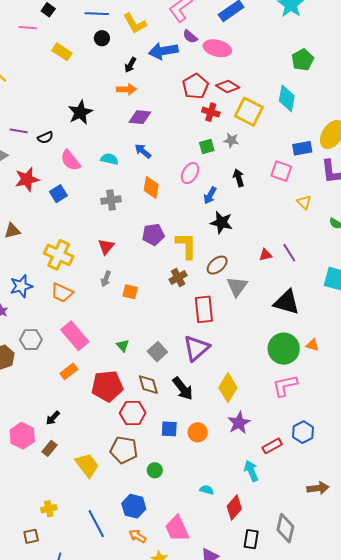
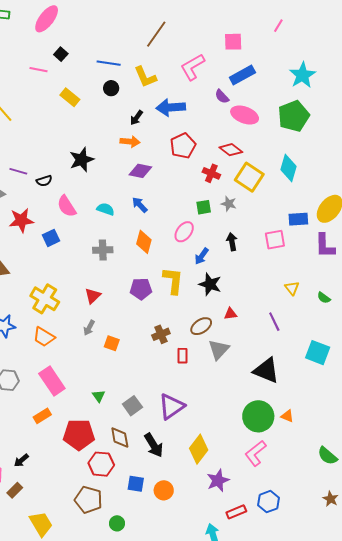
purple semicircle: (190, 37) -> (222, 97), moved
pink ellipse: (217, 48) -> (245, 115), moved
green pentagon: (303, 60) -> (294, 116), moved, size x1.4
red pentagon: (195, 86) -> (183, 146), moved
pink square: (281, 171) -> (275, 240), turned -35
yellow triangle: (304, 202) -> (292, 288), moved
yellow L-shape: (186, 246) -> (173, 281), moved
red triangle: (265, 255) -> (230, 314), moved
red rectangle: (204, 309) -> (183, 356), moved, size x0.6
pink L-shape: (285, 386) -> (256, 453), turned -32
purple star: (239, 423) -> (218, 481), moved
yellow trapezoid: (87, 465) -> (41, 524), moved

